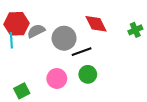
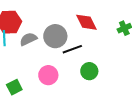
gray semicircle: (36, 31) -> (28, 39), moved
green circle: (88, 74) -> (89, 71), moved

